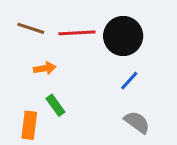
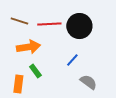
orange arrow: (45, 68) -> (28, 47), size x1.6
blue line: (129, 81) -> (72, 60), moved

